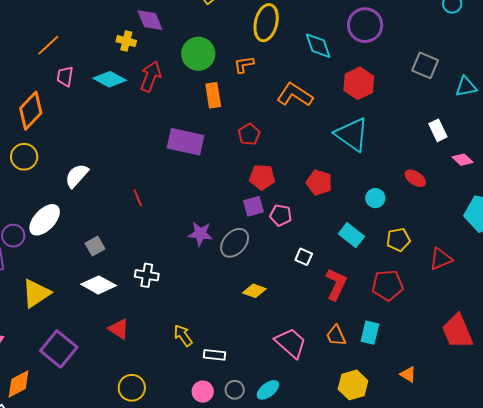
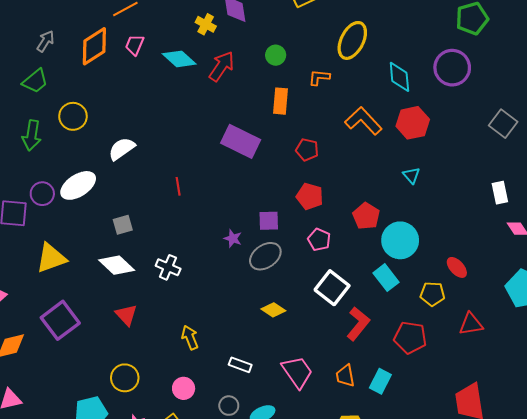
green circle: (198, 54) -> (276, 55), size x0.6
red hexagon: (359, 83) -> (413, 123), moved
orange diamond: (31, 111) -> (94, 46), moved
red pentagon: (249, 134) -> (307, 150), turned 30
cyan triangle: (352, 134) -> (411, 175), size x0.5
red ellipse: (415, 178) -> (457, 267), moved
cyan circle: (375, 198) -> (400, 240), moved, size x1.8
purple square: (253, 206) -> (269, 221), moved
purple star: (200, 234) -> (233, 238), size x0.7
white square: (304, 257) -> (332, 288), size x1.8
white rectangle: (215, 355) -> (240, 365), moved
pink circle: (203, 392) -> (184, 388), moved

